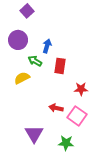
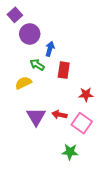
purple square: (27, 11) -> (15, 15), moved
purple circle: (18, 40) -> (30, 34), moved
purple triangle: (34, 134) -> (36, 117), moved

